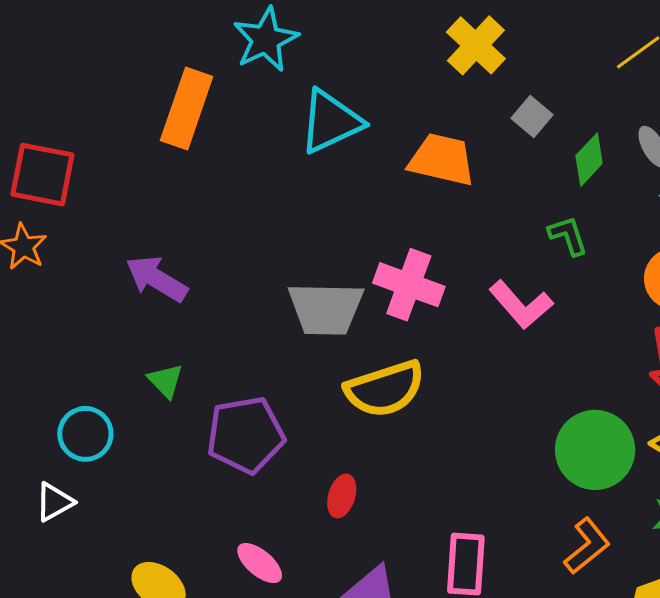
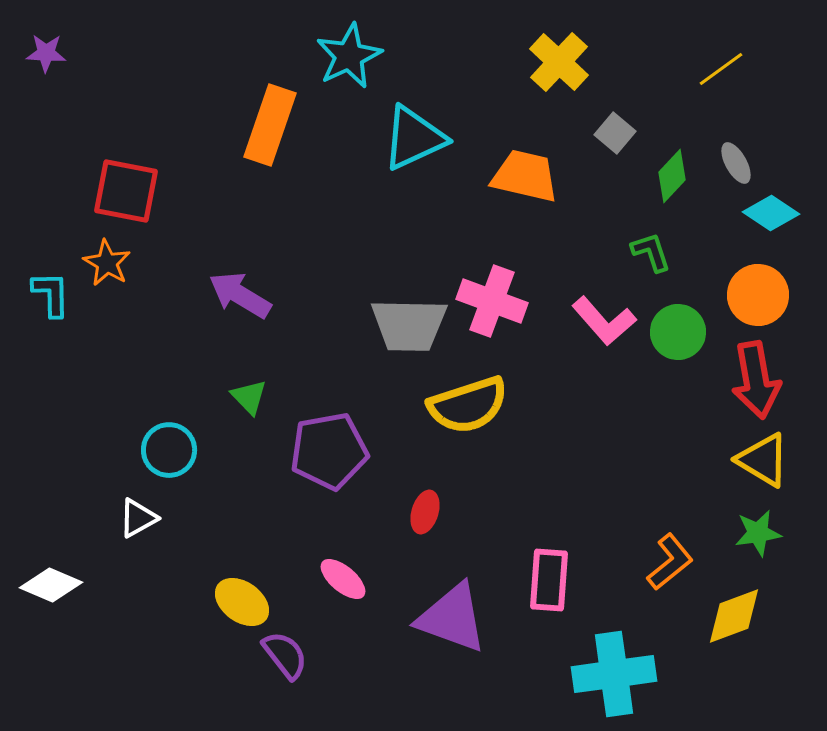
green circle: (595, 450) -> (678, 332), moved, size x0.7

